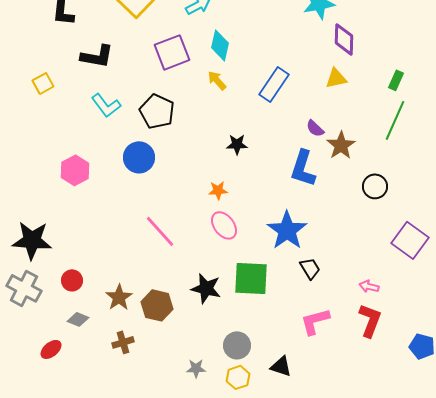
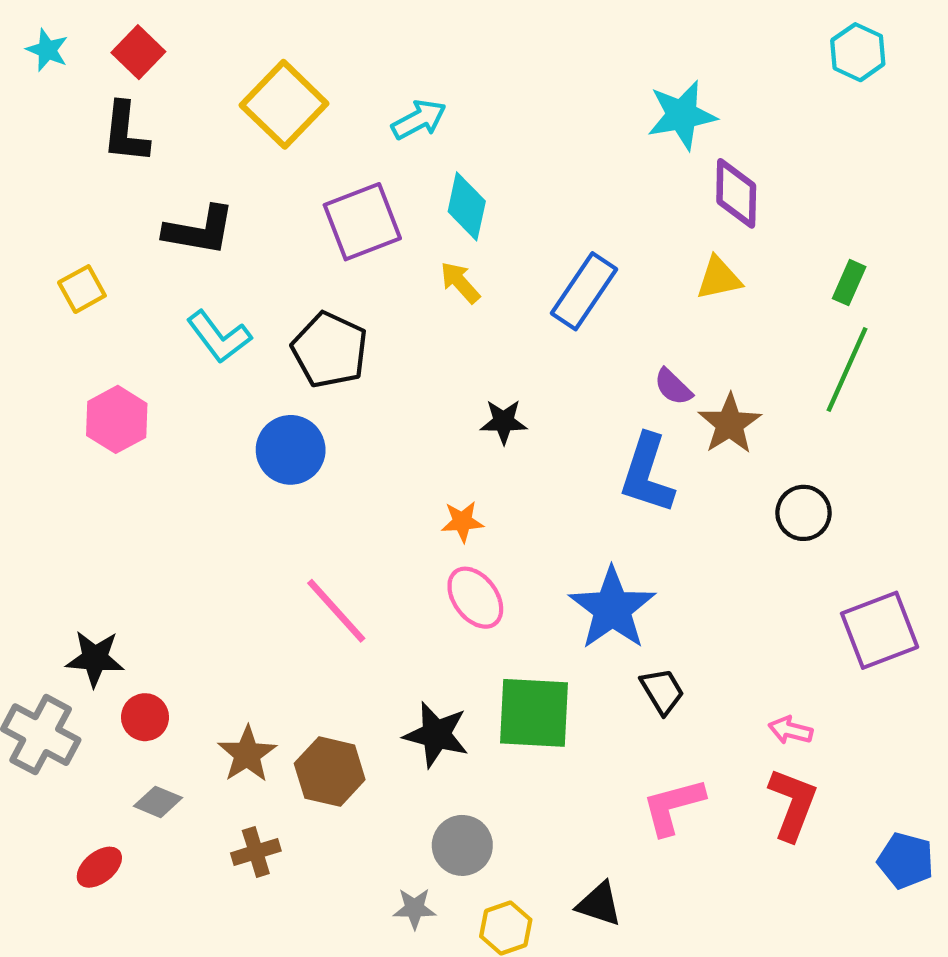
pink hexagon: (75, 170) -> (117, 419), moved
black star: (32, 240) -> (95, 659), moved, size x0.7
purple square: (410, 240) -> (880, 630), turned 33
gray circle: (237, 345) -> (462, 845), moved

